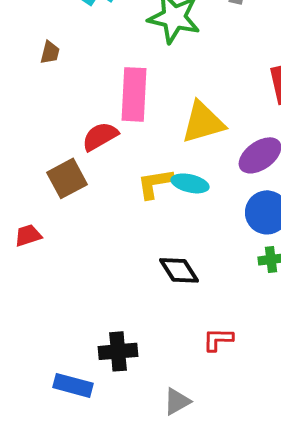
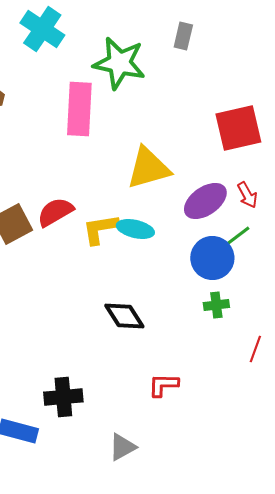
pink rectangle: (134, 94) -> (79, 109), moved
red semicircle: (100, 136) -> (55, 212), moved

